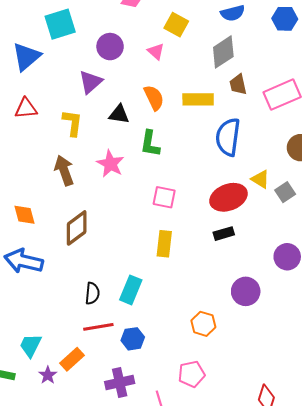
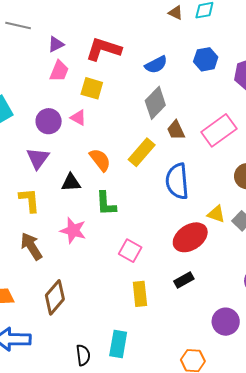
yellow square: (176, 25) -> (92, 88), moved
pink triangle: (156, 51) -> (78, 118), moved
yellow rectangle: (198, 99) -> (142, 152), turned -36
pink square: (164, 197) -> (130, 251), turned 30
black rectangle: (224, 234) -> (184, 280), moved

